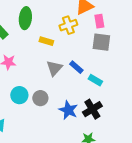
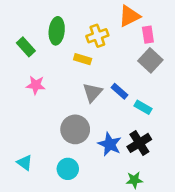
yellow cross: (68, 25) -> (97, 36), moved
gray square: (101, 42) -> (150, 60), turned 36
cyan circle: (19, 95) -> (68, 169), moved
gray circle: (40, 98) -> (75, 129), size x1.5

